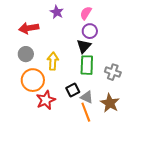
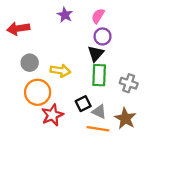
red arrow: (29, 28) -> (18, 28), moved
yellow arrow: (53, 61) -> (60, 71), turned 96
orange line: (86, 112) -> (98, 129), turned -60

